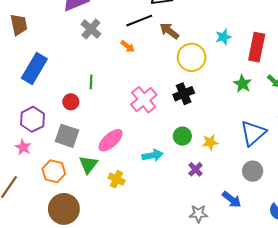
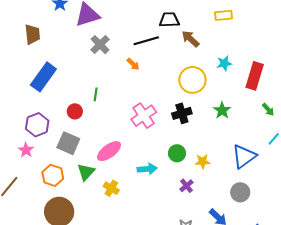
brown arrow: (169, 31) -> (190, 39), moved
green star: (242, 84) -> (222, 110), moved

